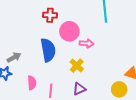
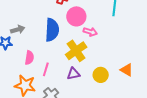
yellow cross: (77, 66) -> (76, 51), size x1.5
yellow circle: (119, 89) -> (101, 75), moved

